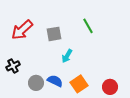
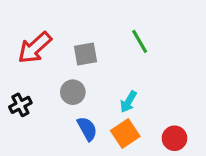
cyan arrow: (67, 56) -> (128, 102), moved
blue semicircle: (55, 81) -> (87, 129), turned 35
gray circle: (36, 83) -> (73, 92), moved

